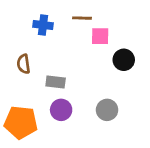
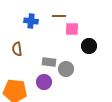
gray rectangle: (56, 82) -> (49, 62), moved
gray circle: (107, 110) -> (66, 69), moved

